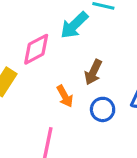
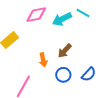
pink diamond: (36, 49) -> (36, 15), moved

